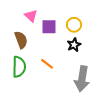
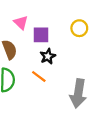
yellow circle: (74, 25) -> (79, 28), moved
black star: (74, 45) -> (48, 56), moved

